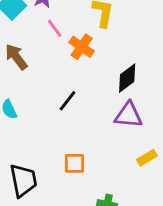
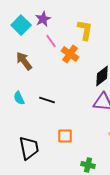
black line: (67, 101) -> (47, 100), moved, turned 70

